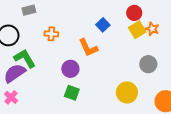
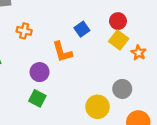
orange star: (152, 29) -> (139, 53), moved
yellow square: (137, 30) -> (119, 40), turned -30
gray circle: (148, 64) -> (122, 89), moved

